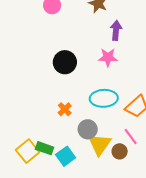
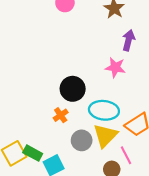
black circle: (65, 62) -> (73, 89), moved
yellow triangle: (100, 144) -> (105, 136), moved

